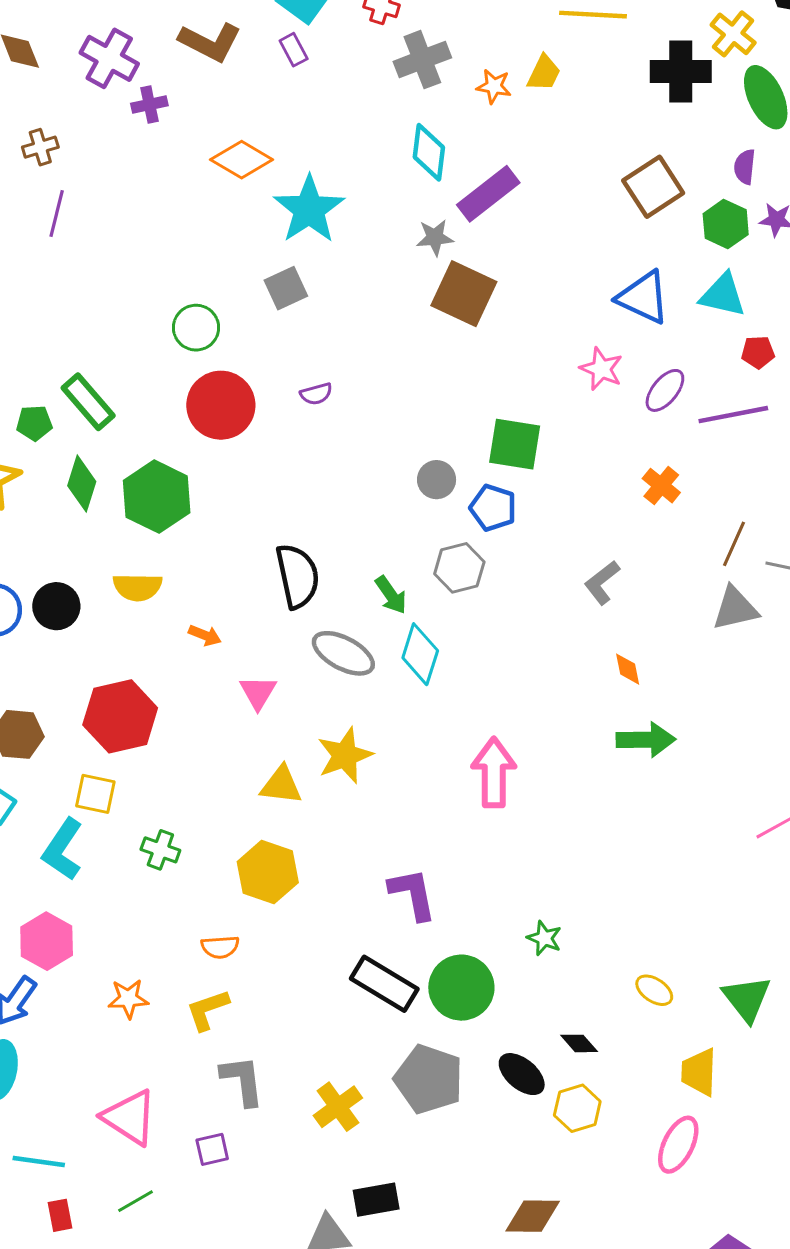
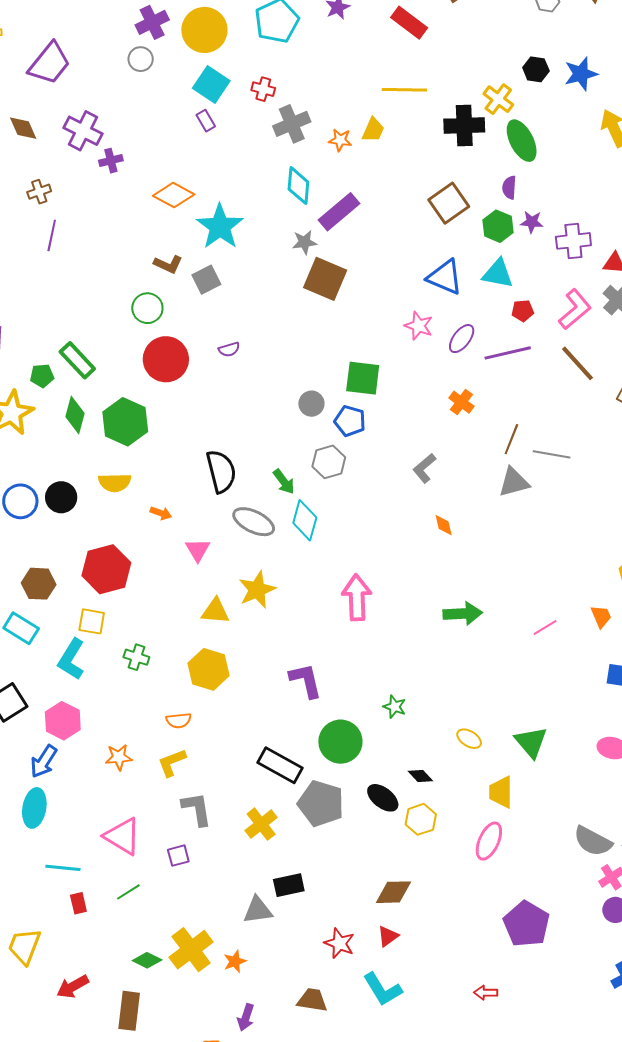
brown L-shape: (210, 42) -> (168, 264), moved, size x0.7
green arrow: (646, 740) -> (463, 614), moved
black rectangle: (384, 984) -> (280, 765), moved

